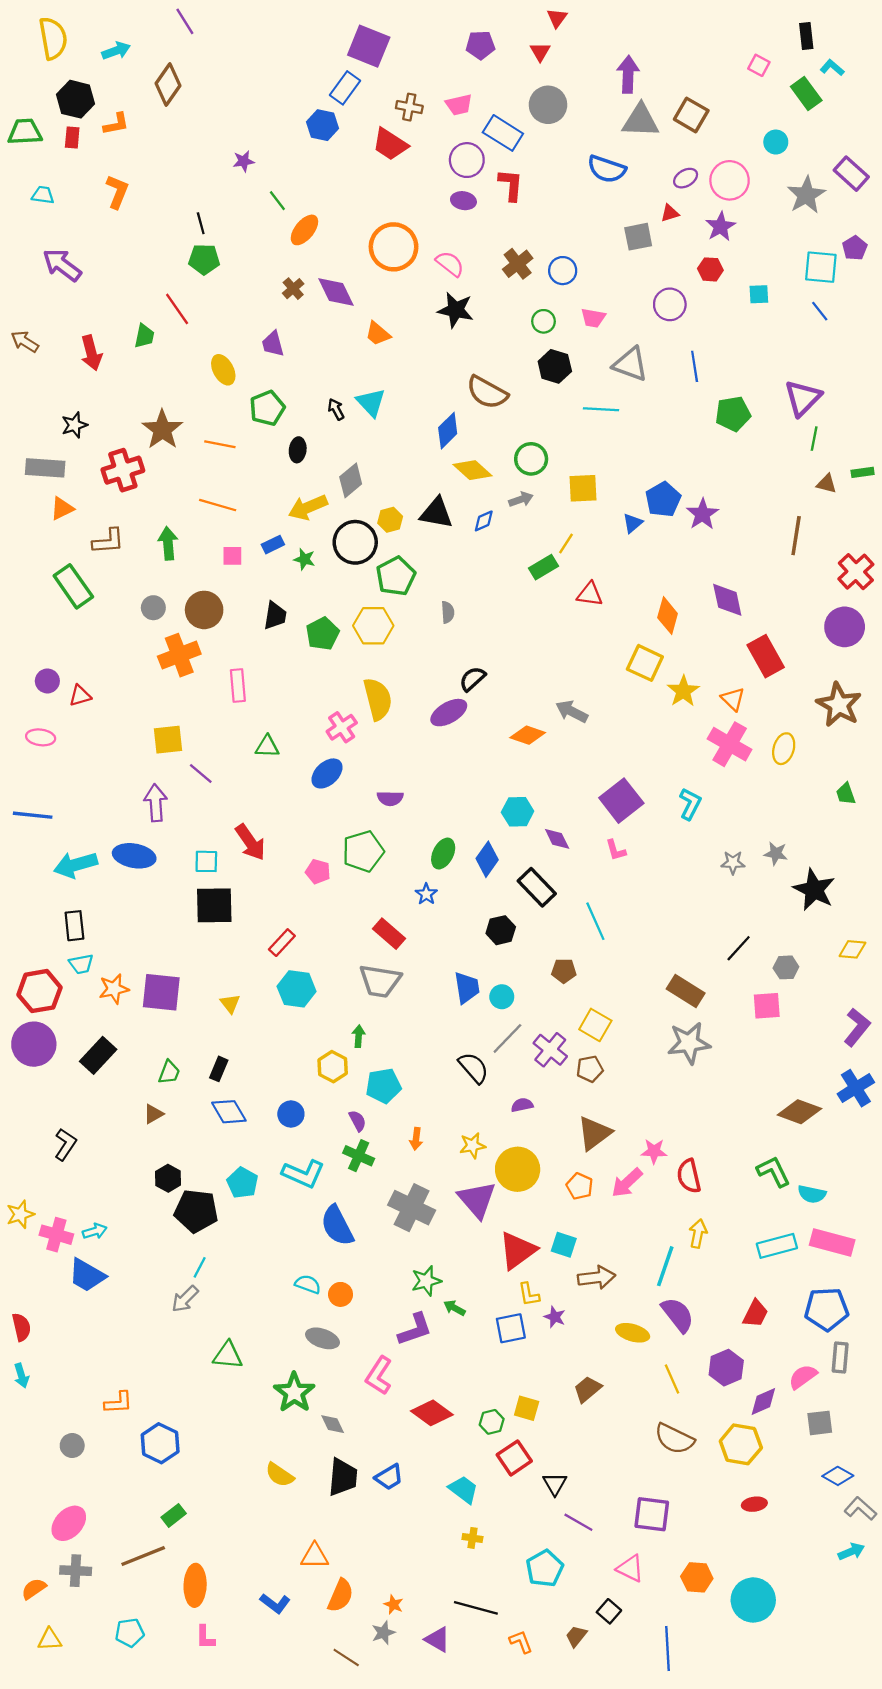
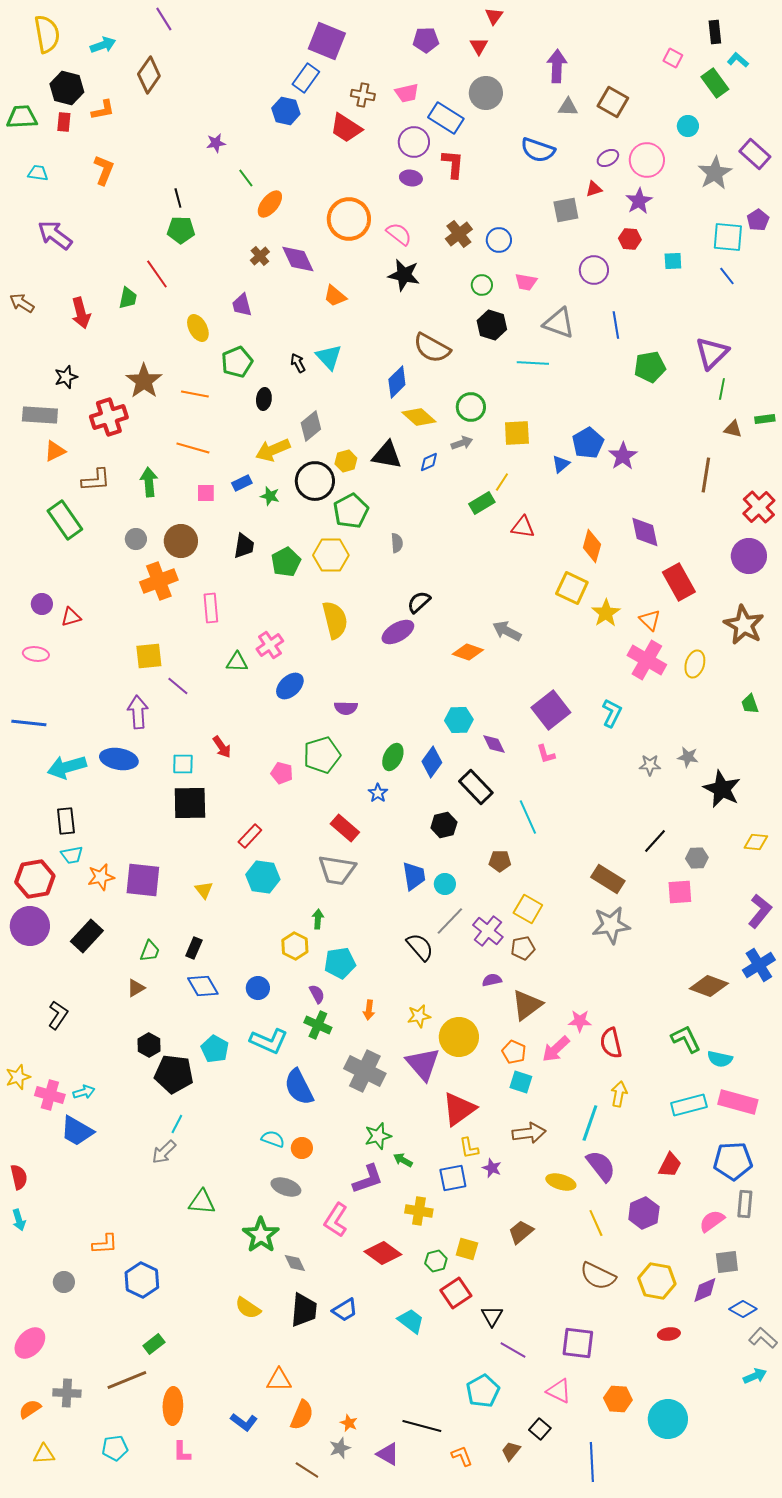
gray triangle: (640, 121) -> (568, 107), size x0.6
pink cross: (342, 727) -> (270, 645), moved
red arrow: (250, 842) -> (222, 747), size x0.7
purple semicircle: (522, 1105) -> (492, 980), moved
cyan square: (564, 1245) -> (521, 1082), moved
purple diamond: (763, 1402) -> (705, 1290), moved
pink ellipse: (69, 1523) -> (30, 1343), moved
yellow cross: (472, 1538) -> (419, 1211), moved, size x1.5

